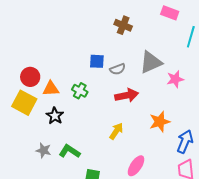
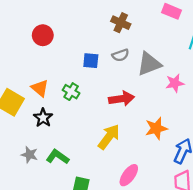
gray semicircle: (118, 69) -> (120, 55), moved
red circle: (30, 77) -> (43, 35), moved
orange triangle: (51, 89) -> (40, 88), turned 42
yellow arrow: (116, 131) -> (109, 137), size x1.4

